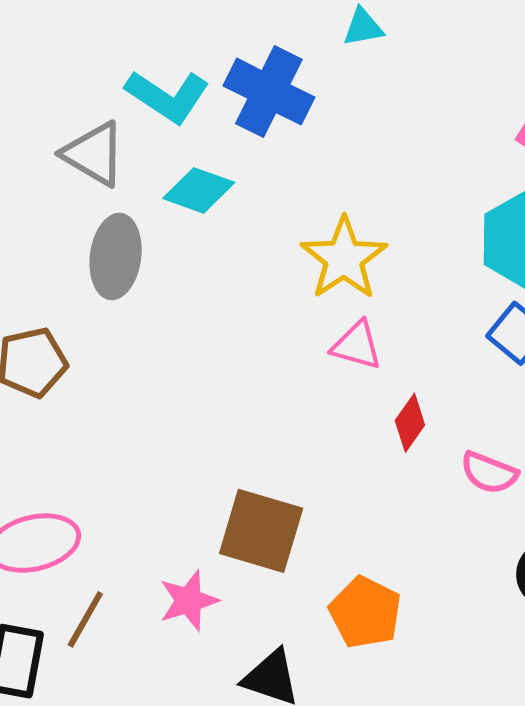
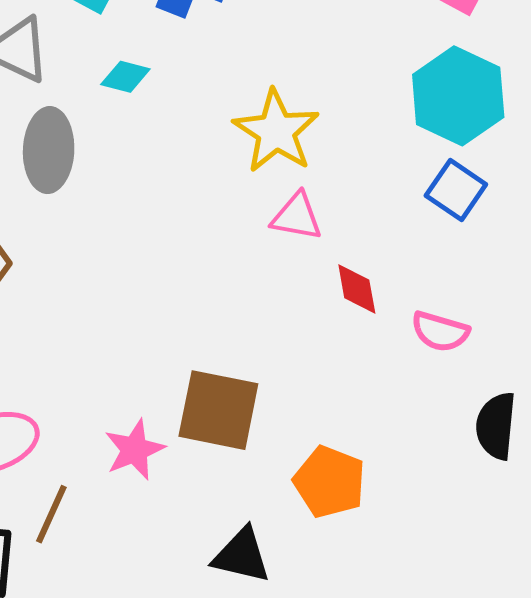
cyan diamond: (199, 190) -> (125, 77), size x0.7
red diamond: (410, 423) -> (357, 289), turned -40
pink star: (189, 601) -> (135, 450), moved

